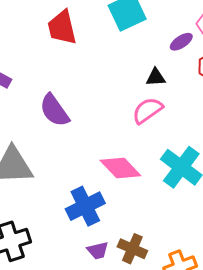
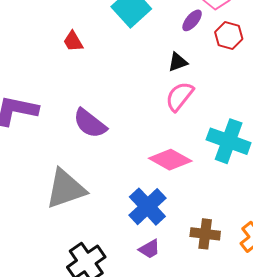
red trapezoid: (62, 28) -> (73, 41), size x0.6
purple trapezoid: (98, 251) -> (149, 249), moved

